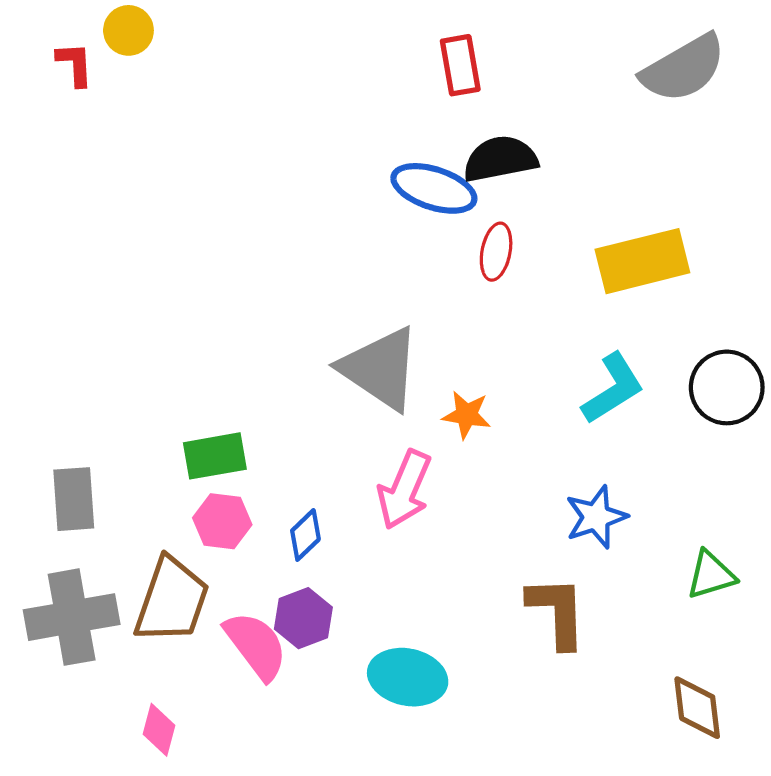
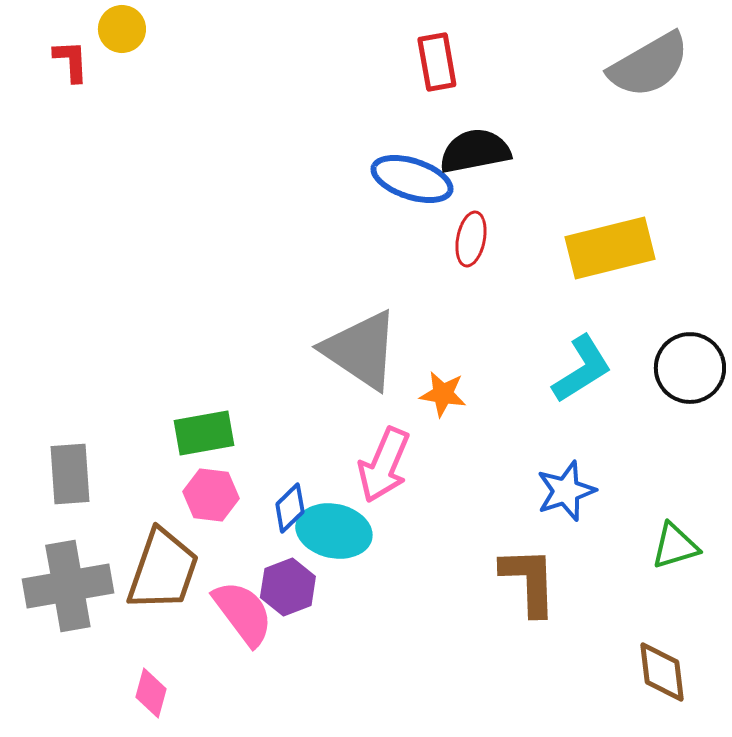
cyan ellipse: (408, 677) -> (334, 531), moved

